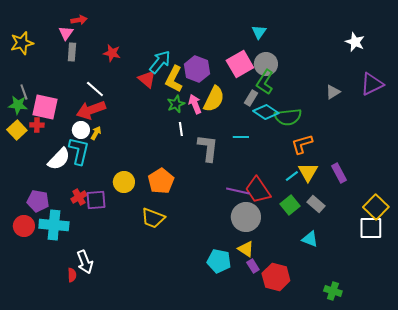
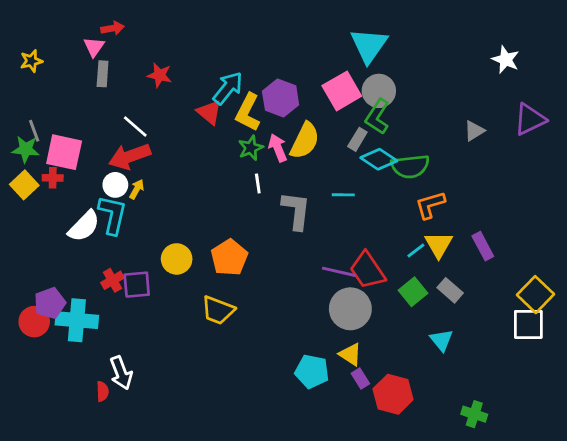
cyan triangle: (259, 32) -> (369, 45), size x1.8
yellow star: (22, 43) -> (31, 61), size x0.7
purple pentagon: (38, 201) -> (50, 303), moved, turned -30
cyan triangle: (310, 239) -> (442, 340), turned 30

